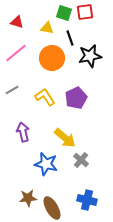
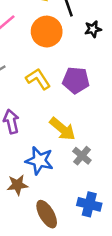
black star: (90, 56) -> (93, 29), size x0.6
purple pentagon: (76, 98) -> (76, 80), turned 30
brown star: (28, 198) -> (17, 185), moved

